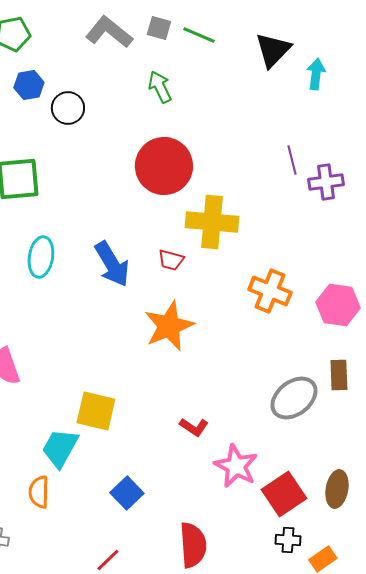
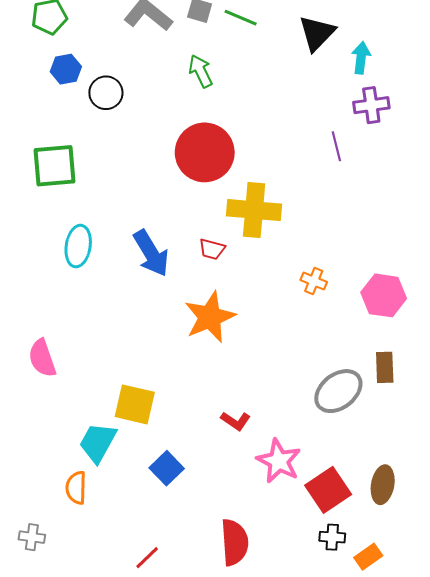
purple cross: (326, 182) -> (371, 105), moved
orange cross: (270, 291) -> (314, 281), size x0.6
blue square: (127, 493) -> (167, 468), moved

